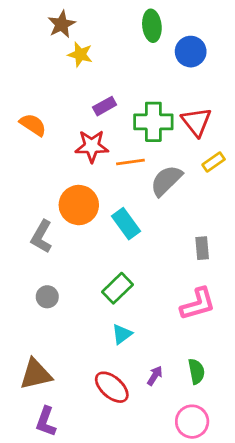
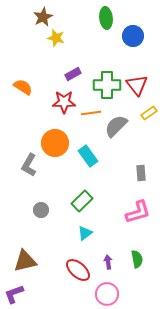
gray circle: (47, 297) -> (41, 210), moved
purple arrow: (155, 376) -> (108, 262), turned -40
purple L-shape: (46, 422) -> (14, 294), moved, turned 50
pink circle: (192, 422) -> (107, 294), moved

